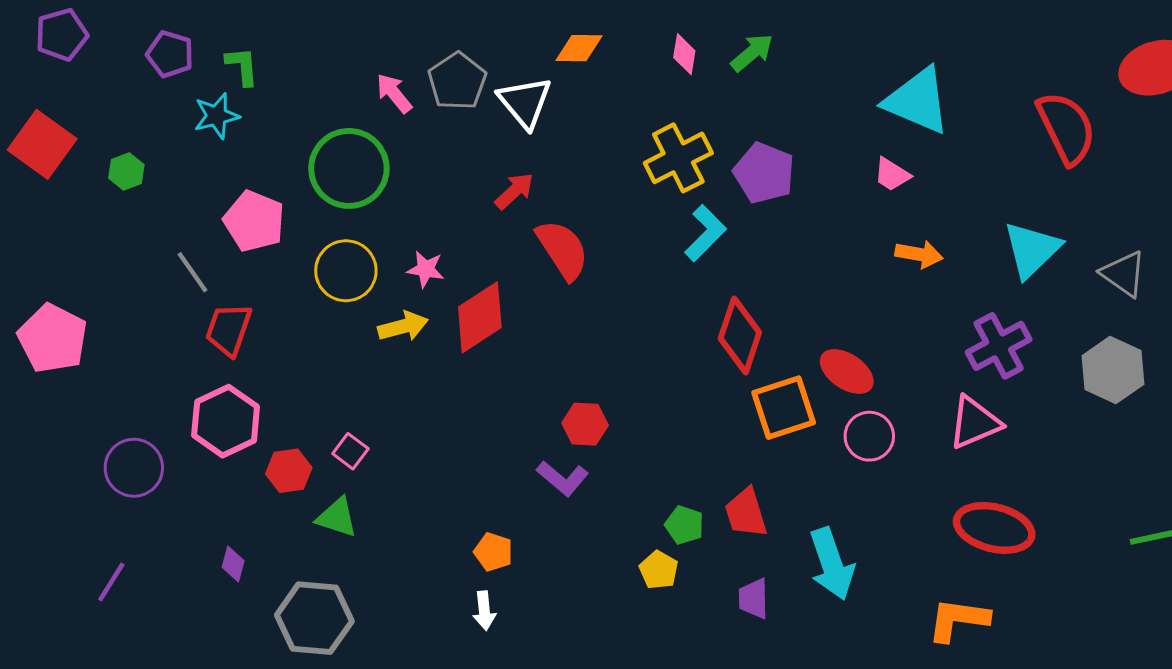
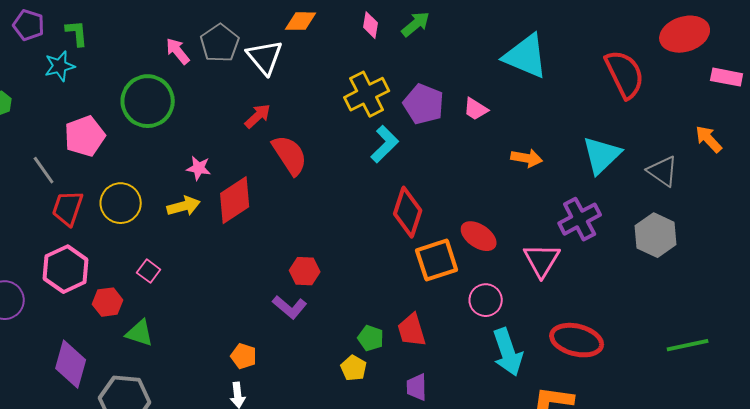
pink trapezoid: (892, 174) -> (476, 109), moved
pink pentagon: (254, 221) -> (85, 136), turned 30
yellow circle: (346, 271) -> (121, 203), moved
pink triangle: (975, 423) -> (542, 260), moved, turned -36
pink circle: (869, 436) -> (486, 300), moved
pink square: (350, 451) -> (149, 271), moved
purple diamond: (233, 564) -> (71, 364), size x2.0
cyan arrow: (832, 564) -> (508, 352), moved

